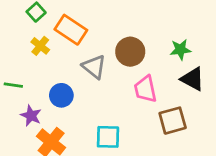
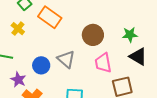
yellow cross: (40, 46) -> (18, 29), moved
gray triangle: (94, 67) -> (66, 59), moved

